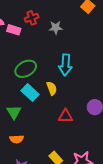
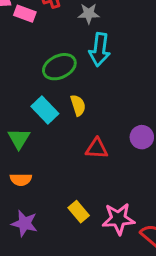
cyan arrow: (65, 65) -> (100, 50), moved
green ellipse: (26, 69) -> (59, 67), moved

